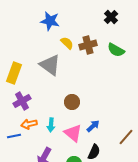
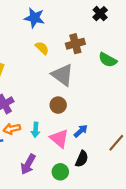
yellow semicircle: (67, 43) -> (42, 48), moved
green semicircle: (116, 50) -> (108, 60), moved
gray triangle: (50, 65) -> (62, 75), moved

